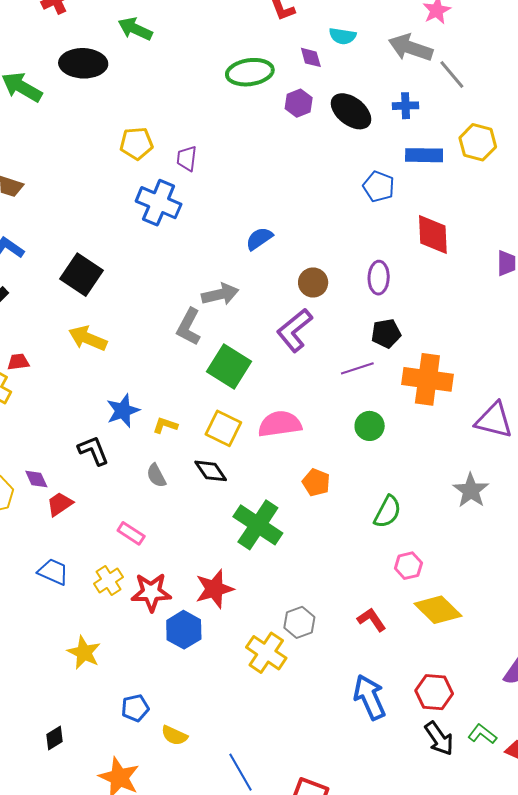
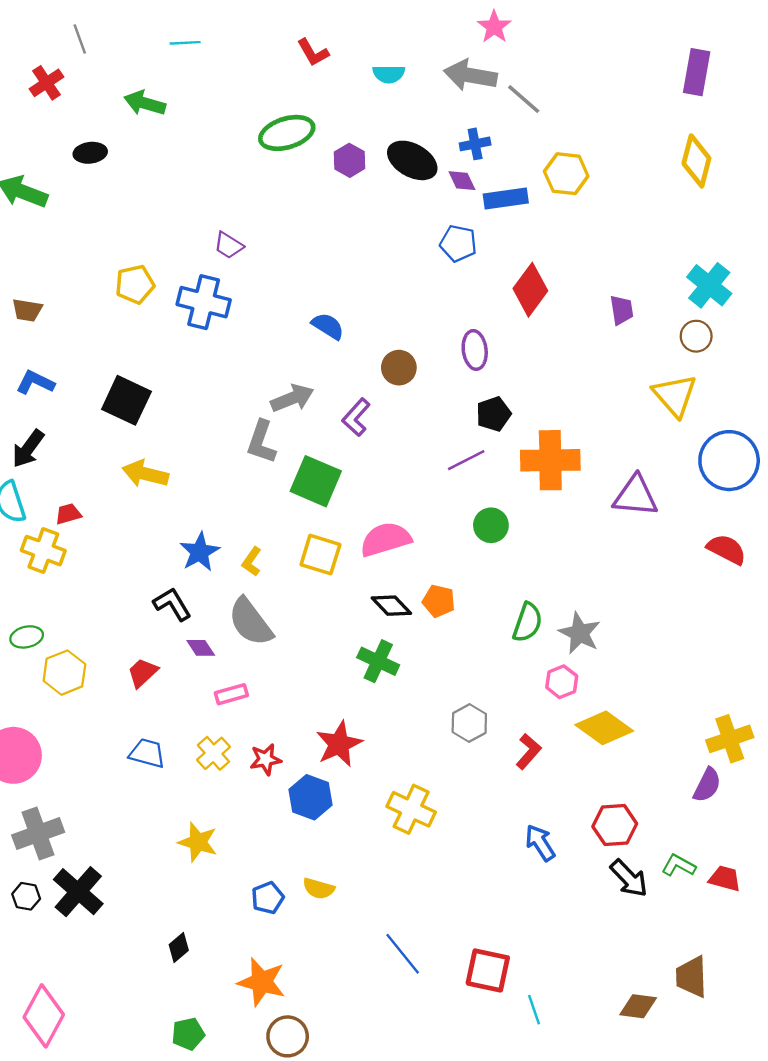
purple diamond: (311, 57) -> (462, 181), moved
black ellipse: (83, 63) -> (90, 153), size x0.6
yellow pentagon: (136, 144) -> (135, 284), moved
purple trapezoid: (187, 158) -> (229, 245), turned -56
red diamond: (433, 234) -> (530, 290), turned 48
blue semicircle: (259, 239) -> (328, 326), turned 76
purple L-shape: (294, 330) -> (356, 417), moved, size x0.7
yellow L-shape: (165, 425) -> (252, 562), turned -65
black diamond: (211, 471) -> (391, 606), moved
gray semicircle: (156, 476) -> (250, 622), size x1.8
purple diamond: (36, 479) -> (201, 648), moved
gray star: (471, 490) -> (580, 633), moved
green cross: (258, 525) -> (378, 661), size x0.7
pink rectangle: (131, 533) -> (231, 694), turned -40
red star: (151, 592) -> (266, 759), size x0.7
red L-shape: (372, 620) -> (528, 751), turned 84
gray hexagon: (299, 622) -> (469, 723), moved
blue arrow: (370, 697) -> (540, 843), size x0.7
yellow semicircle: (174, 735) -> (319, 888), moved

